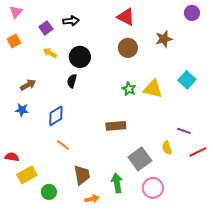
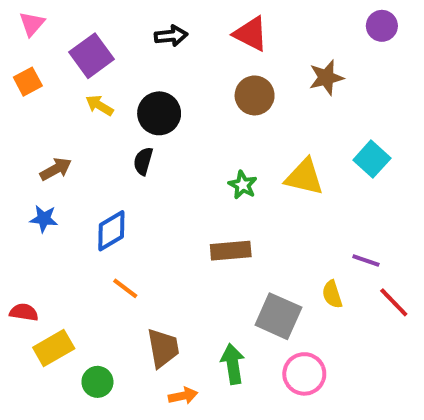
black arrow: (71, 21) -> (171, 36), moved
purple square: (46, 28) -> (91, 56), size x1.5
green star: (129, 89) -> (243, 185), moved
red line: (198, 152) -> (394, 302), turned 72
gray square: (140, 159) -> (278, 316), turned -30

